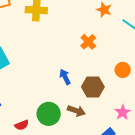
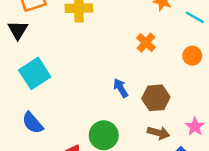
orange circle: (123, 70) -> (192, 56), moved
brown arrow: (76, 111) -> (158, 133), moved

